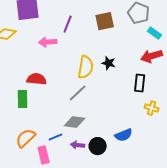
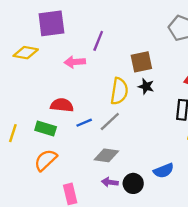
brown square: (105, 21) -> (141, 62), moved
green rectangle: (23, 99) -> (46, 129), turned -72
blue line: (56, 137) -> (84, 123), moved
orange semicircle: (26, 138) -> (46, 160), moved

